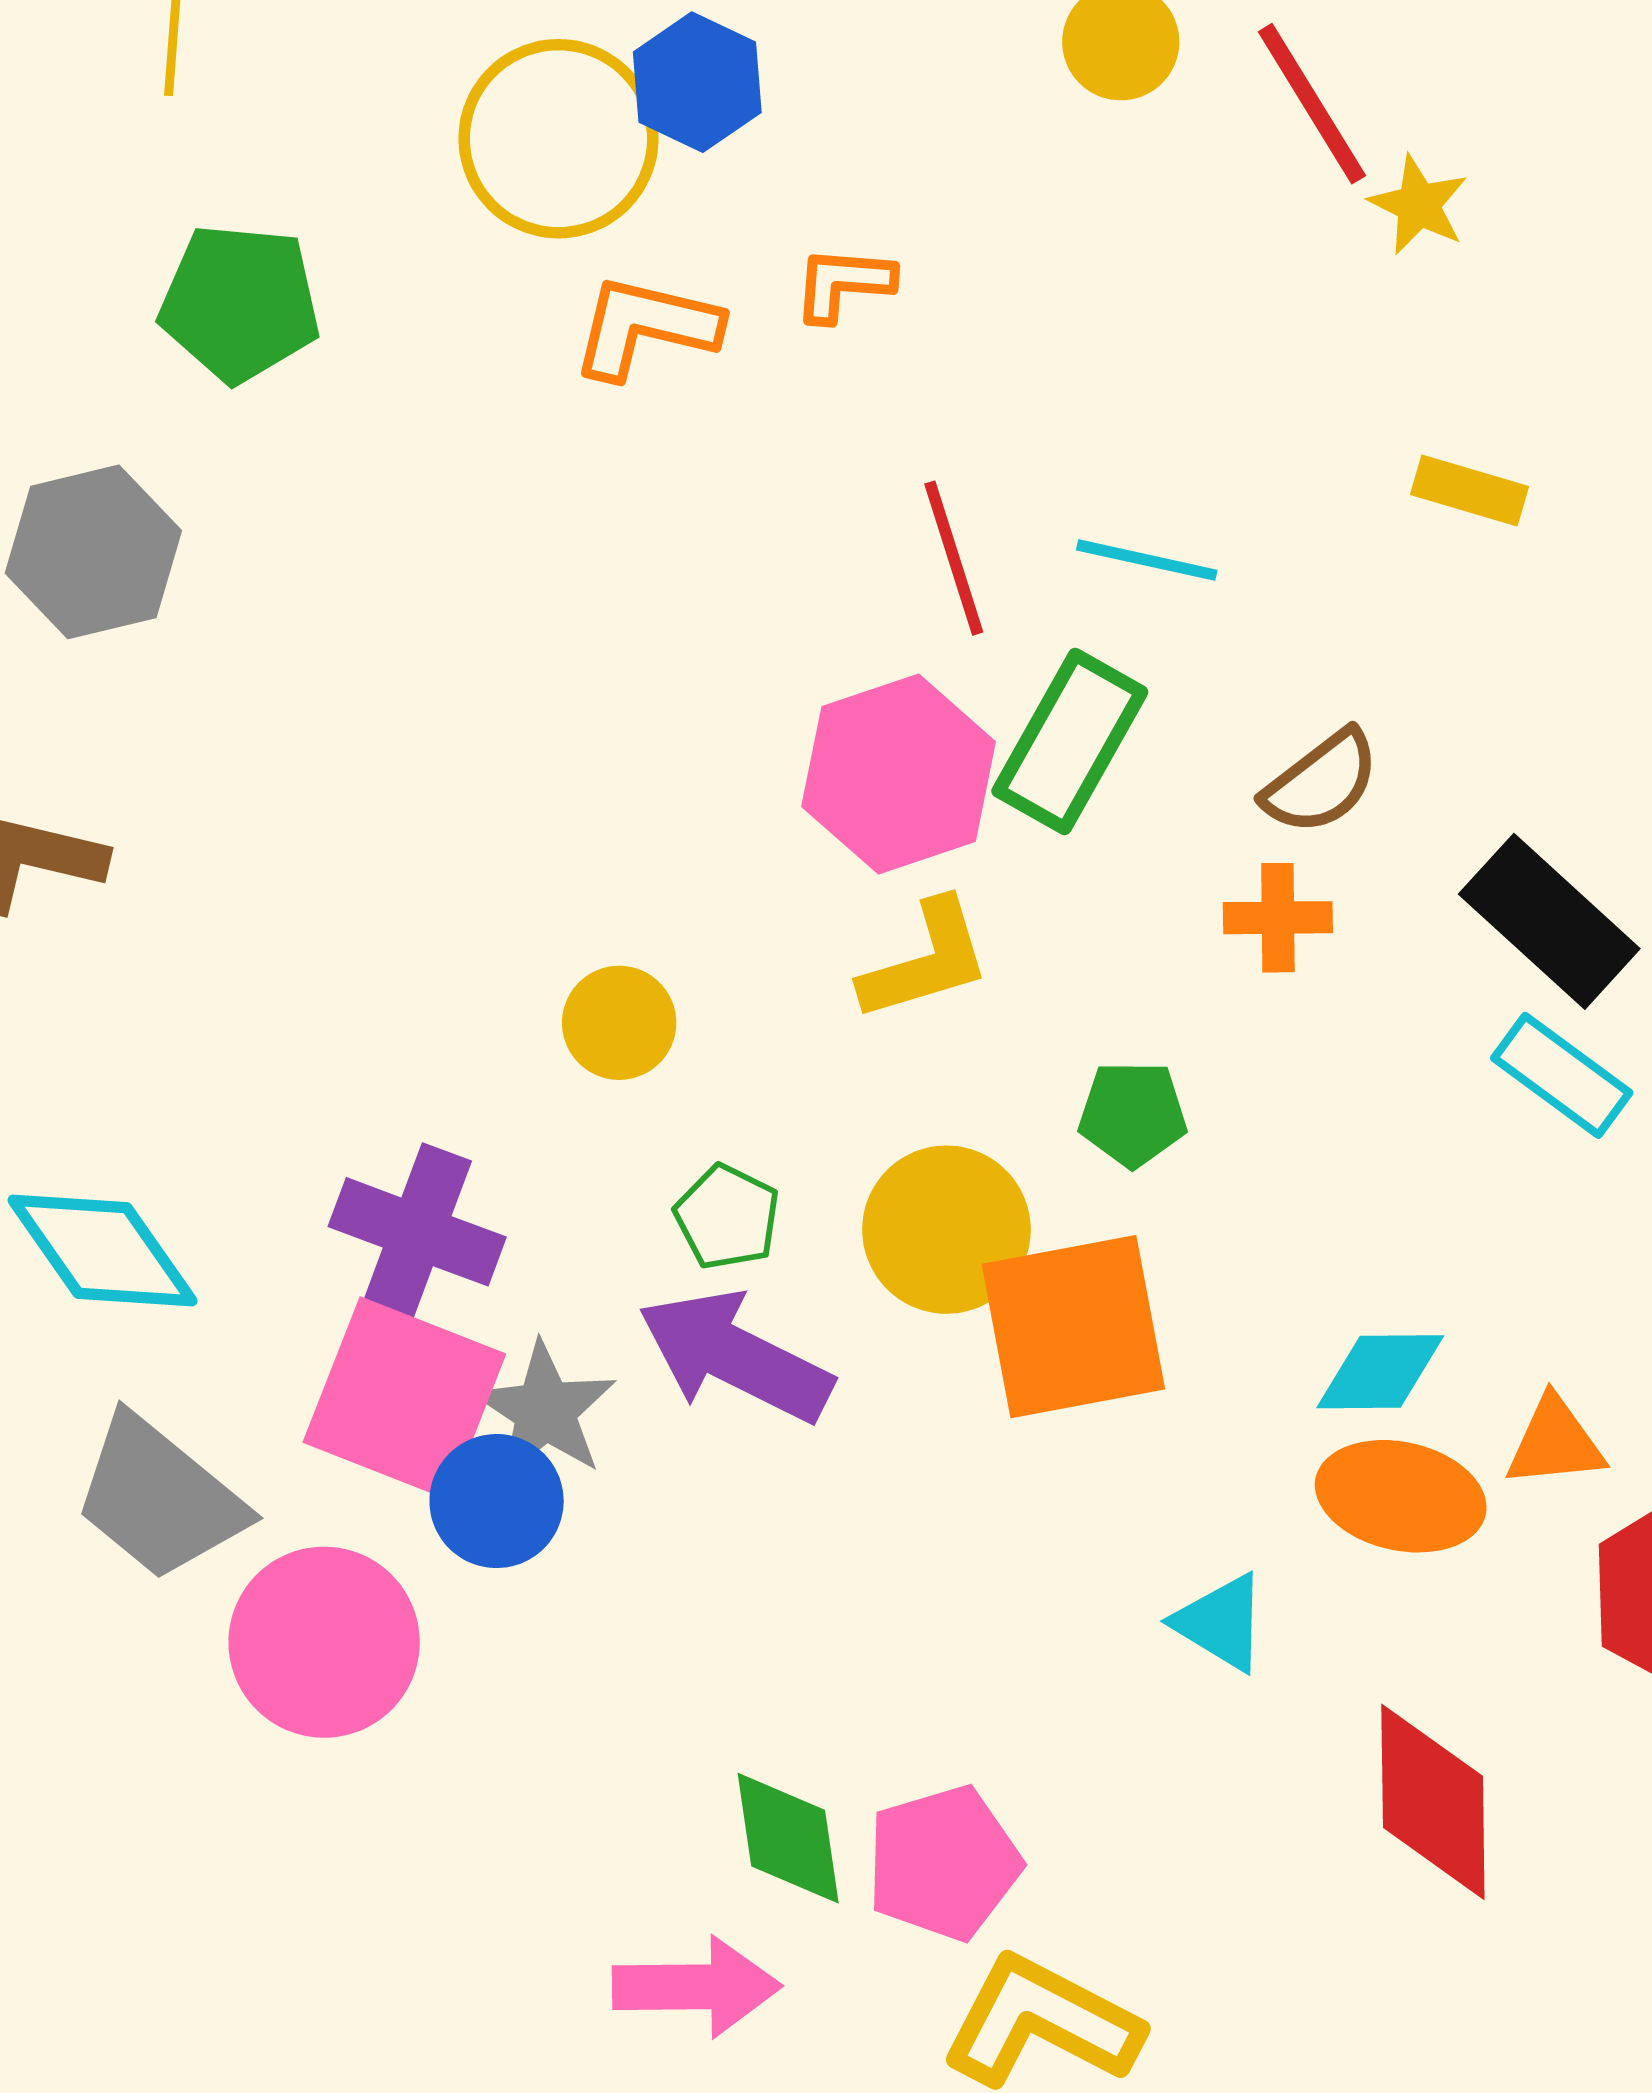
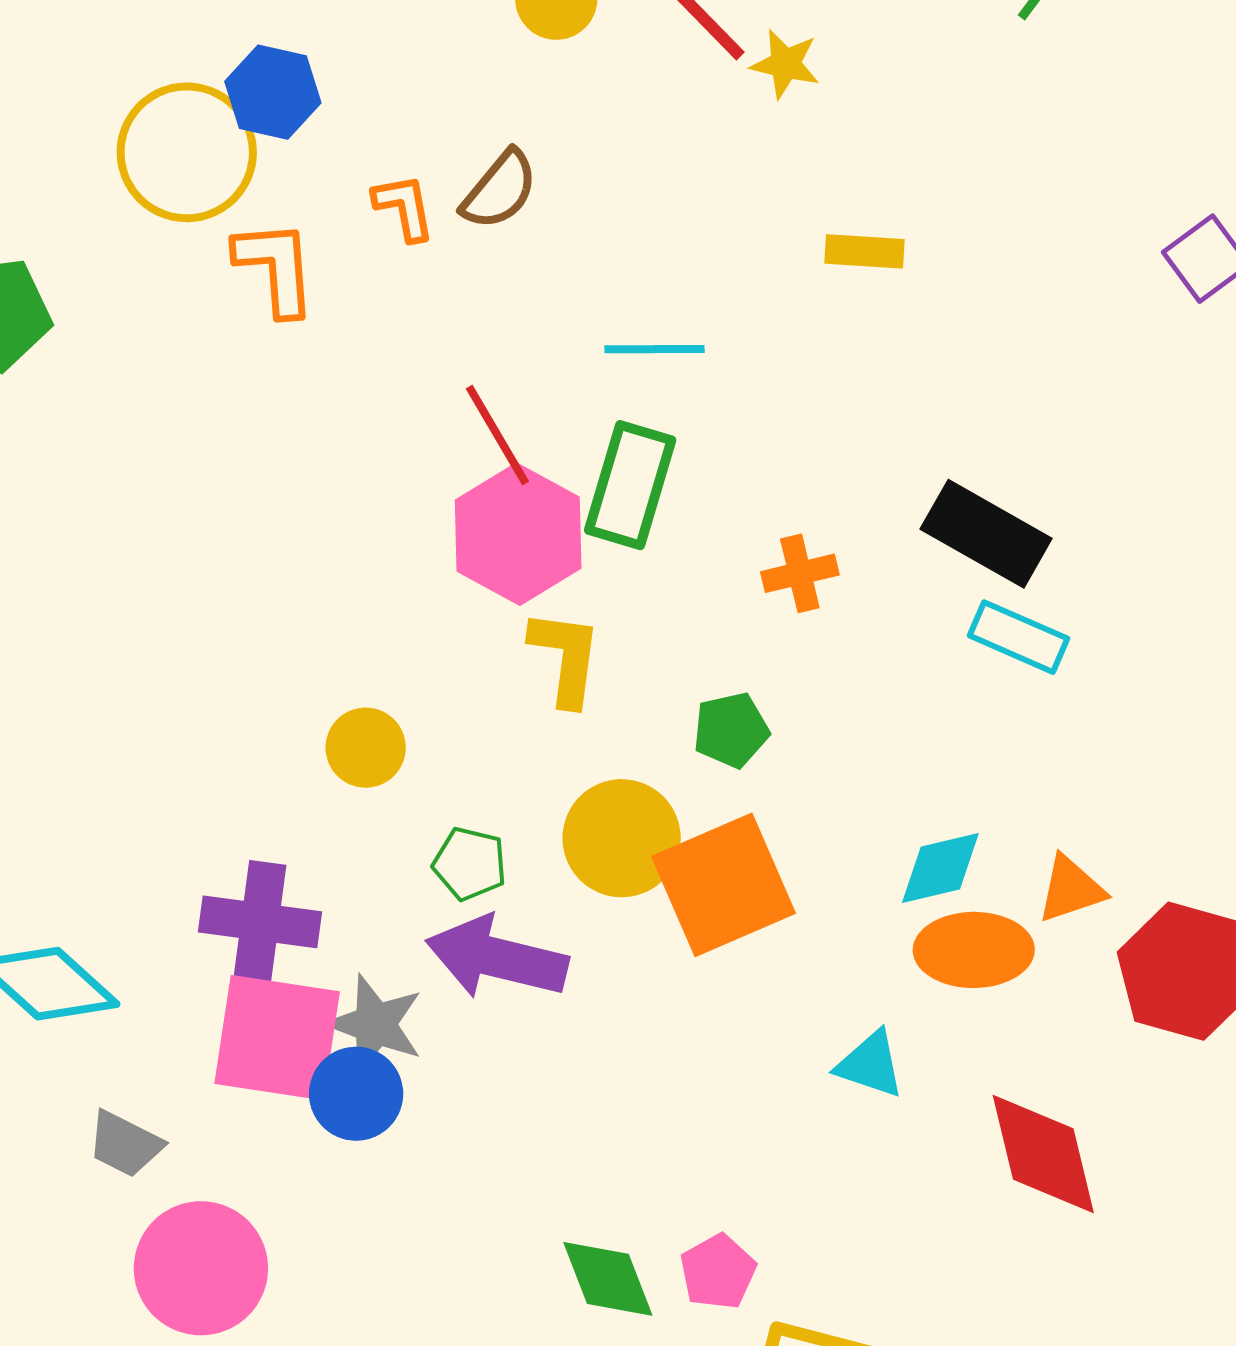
orange L-shape: (843, 284) -> (404, 207), turned 88
orange L-shape: (646, 327) -> (276, 268), turned 85
red line: (954, 558) -> (497, 435), moved
brown semicircle: (1321, 782) -> (500, 190), moved
yellow L-shape: (926, 961) -> (566, 657), turned -53
gray trapezoid: (159, 1498) -> (125, 1144), size x0.6
pink circle: (324, 1642) -> (201, 1268), moved
pink pentagon: (943, 1863) -> (718, 1272), size x0.7

